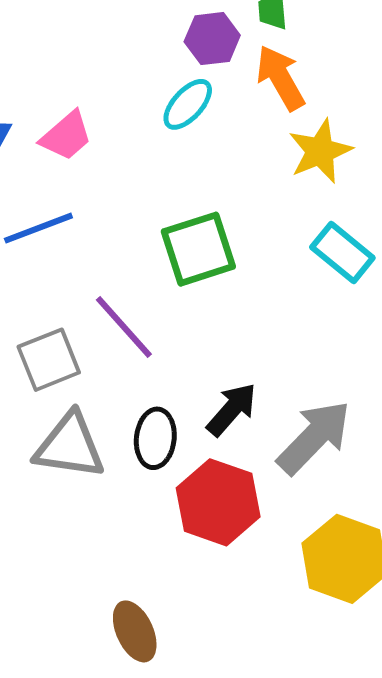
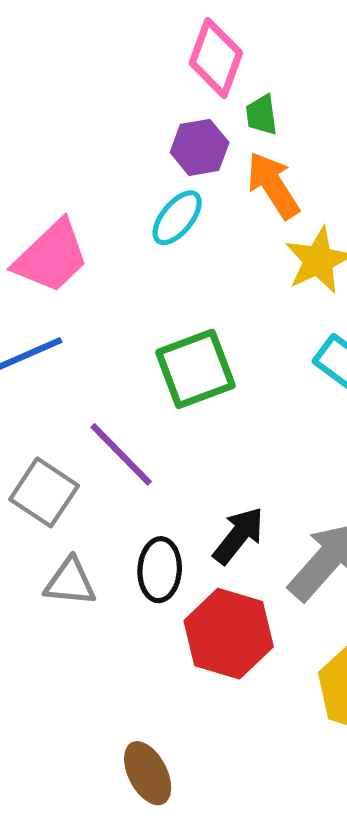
pink trapezoid: (66, 136) -> (51, 257), size x1.4
gray square: (49, 360) -> (44, 492), turned -32
gray triangle: (70, 446) -> (70, 582), size x0.7

